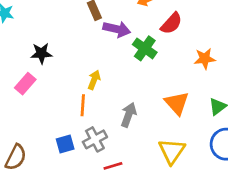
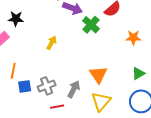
orange triangle: (177, 103) -> (98, 75), moved
orange line: (83, 105) -> (13, 71), moved
gray arrow: (129, 115) -> (74, 89), moved

